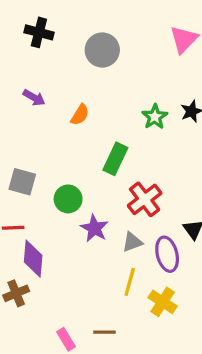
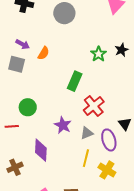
orange semicircle: (80, 115) -> (44, 53), moved
gray square: (22, 182) -> (17, 64), moved
green circle: (68, 199) -> (28, 107), moved
purple diamond: (33, 259) -> (41, 150), moved

